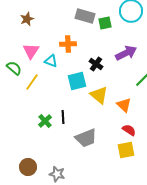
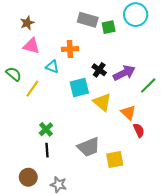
pink triangle: (31, 51) -> (31, 46), moved, turned -48
purple arrow: (126, 53) -> (124, 73), moved
black line: (63, 117) -> (47, 150), moved
red semicircle: (129, 130) -> (139, 130), moved, turned 32
yellow square: (126, 150) -> (115, 159), moved

